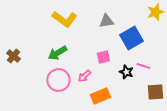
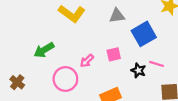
green arrow: (57, 53) -> (44, 50), moved
brown cross: (13, 56) -> (17, 82), moved
pink arrow: (84, 76) -> (87, 61), moved

